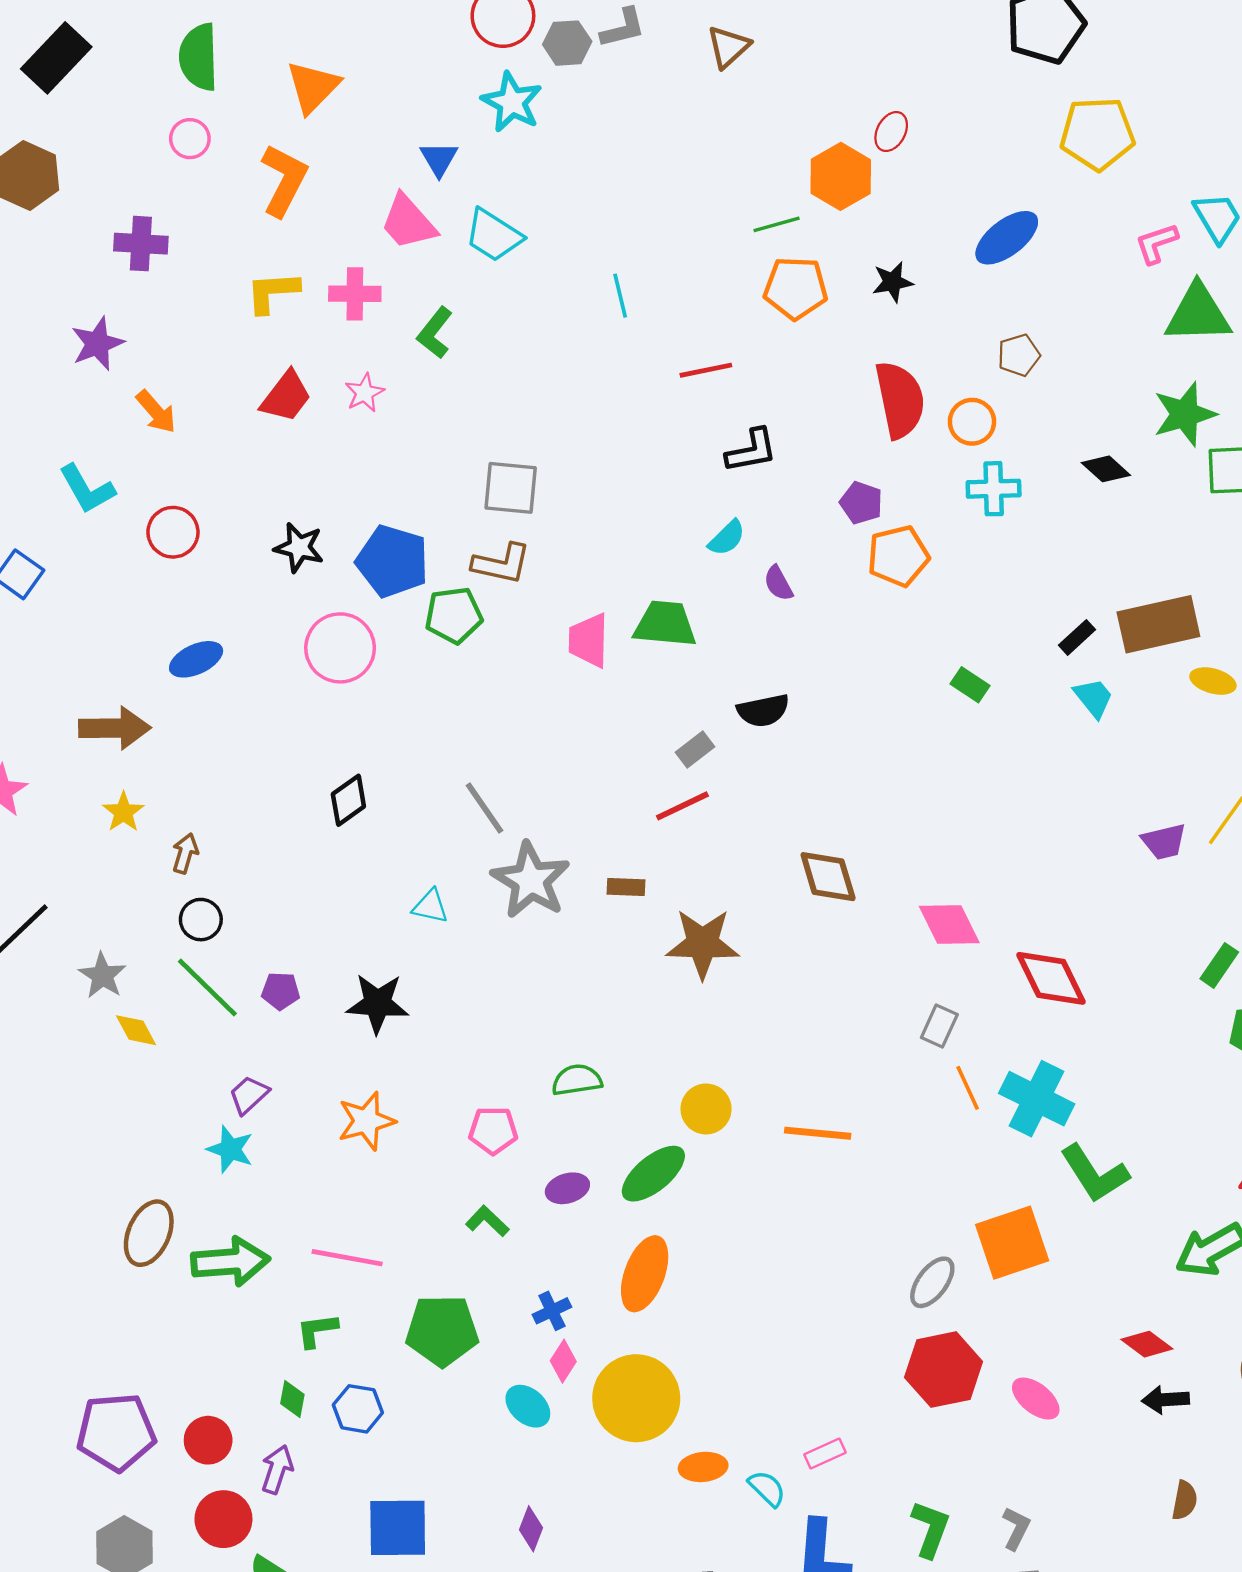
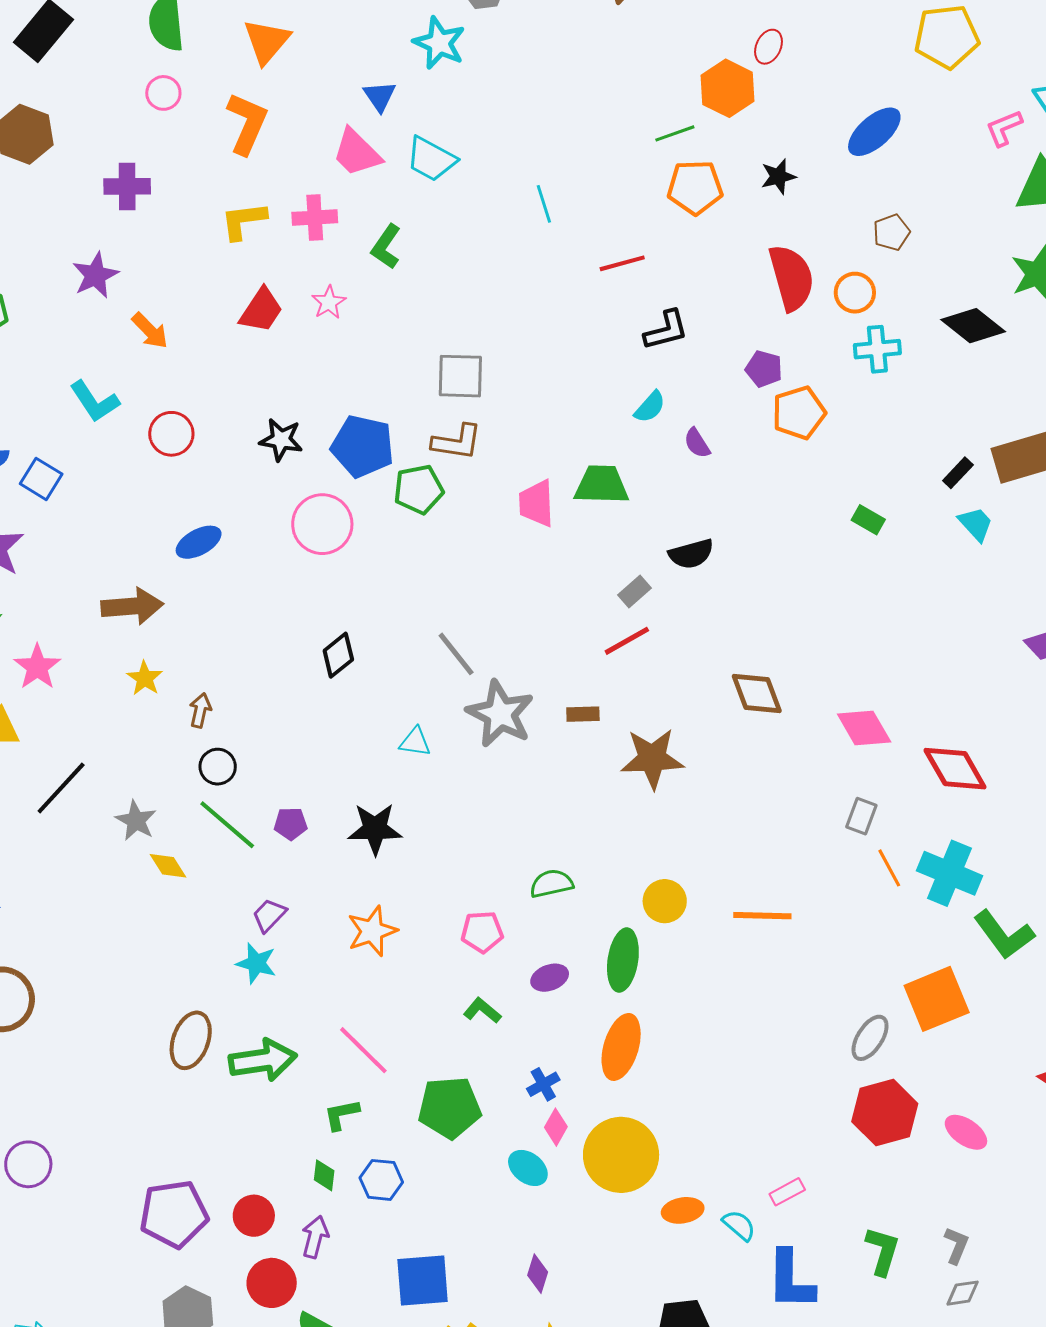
black diamond: (1106, 469) -> (973, 326), size x1.5
green ellipse: (653, 1174) -> (623, 960), turned -38
pink line: (347, 1258) -> (363, 1050), turned 38

